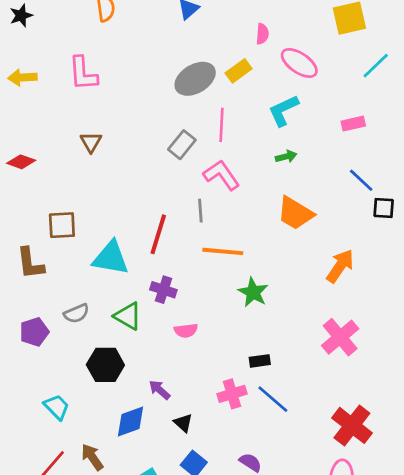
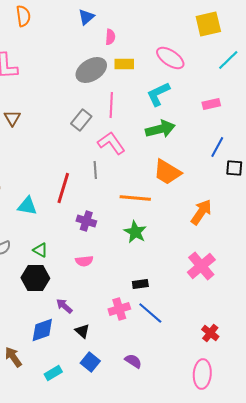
pink semicircle: (262, 34) -> (110, 37), moved
yellow rectangle: (239, 71) -> (124, 64), turned 36
green arrow: (286, 157) -> (160, 129), size x1.8
blue line: (361, 180) -> (217, 147), turned 75
orange line: (223, 251) -> (135, 198), moved
cyan triangle: (111, 258) -> (27, 206), size x0.7
purple cross: (163, 290) -> (86, 221), moved
green triangle: (128, 316) -> (40, 250), size x0.7
black hexagon: (105, 365) -> (35, 278), moved
red cross: (352, 425) -> (210, 333), size x0.6

